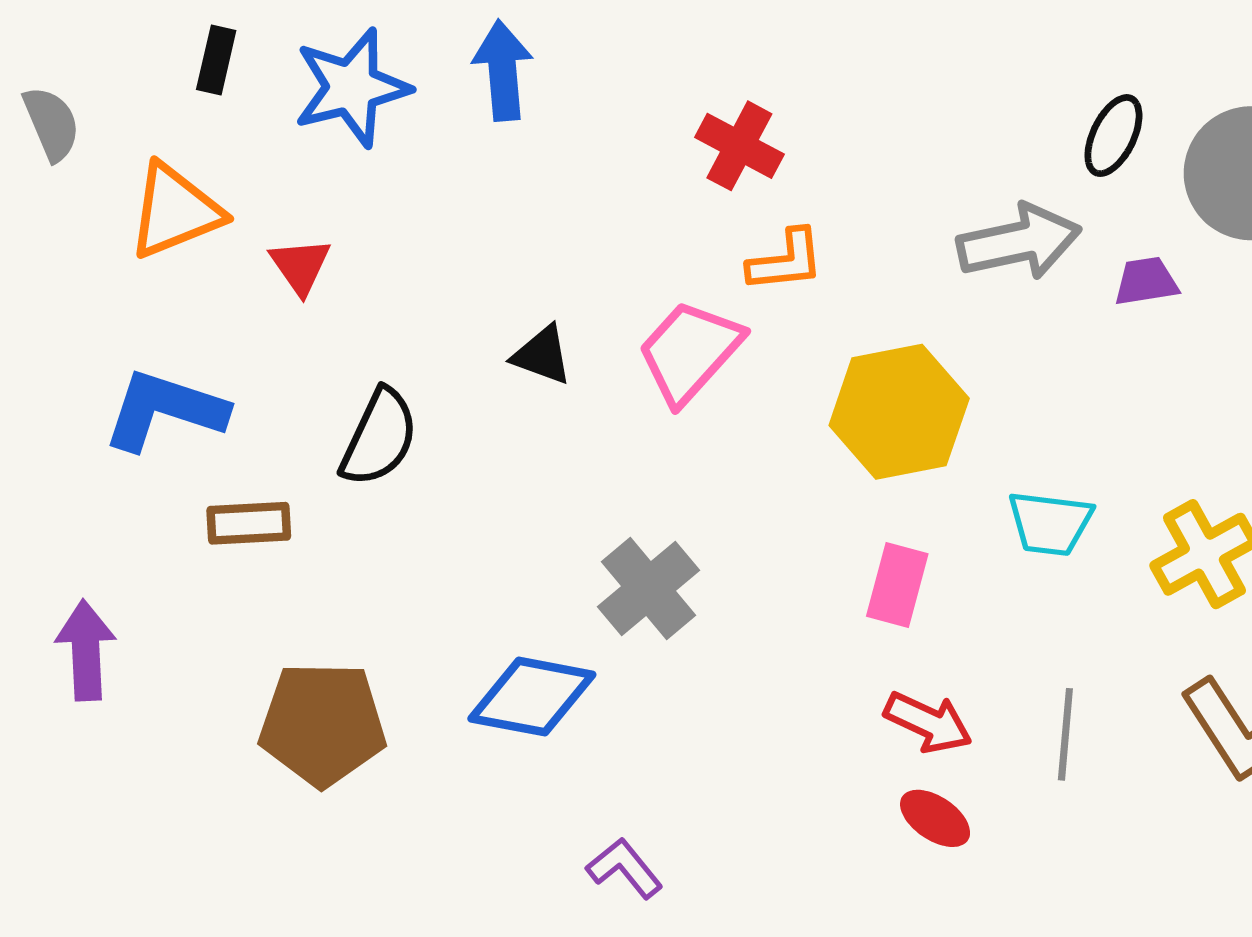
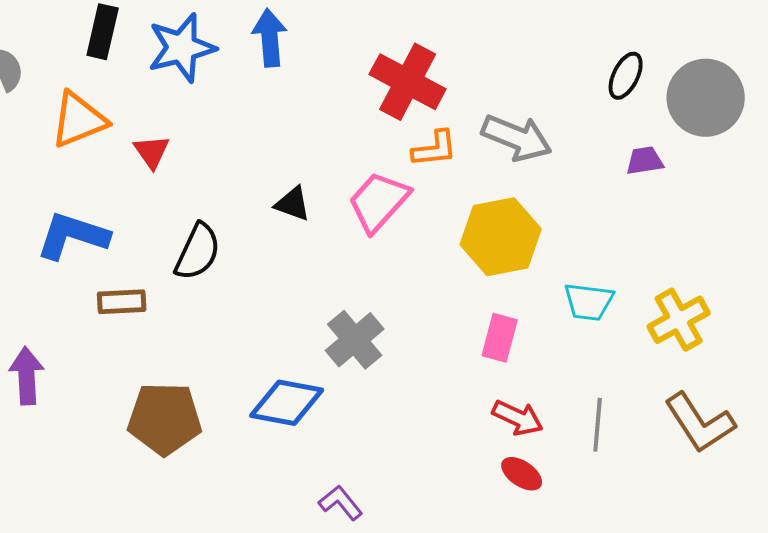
black rectangle: (216, 60) -> (103, 32), size x1.4
red cross: (739, 146) -> (408, 82), size x1.5
gray arrow: (1019, 242) -> (517, 138), moved, turned 34

